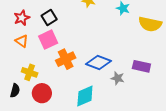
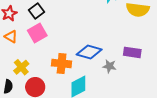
orange cross: (66, 59) -> (62, 63), moved, turned 36
yellow cross: (30, 72) -> (21, 67), turned 35

